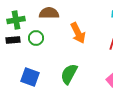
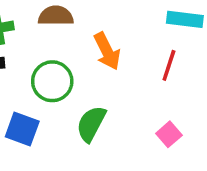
green circle: (36, 38) -> (52, 81), moved, size x1.5

